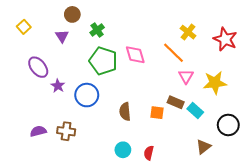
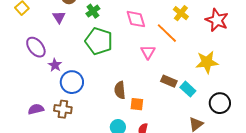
pink diamond: (135, 55) -> (136, 19), moved
pink triangle: (186, 76) -> (148, 52), moved
blue circle: (87, 95) -> (72, 82), moved
orange square: (157, 113) -> (137, 104), moved

